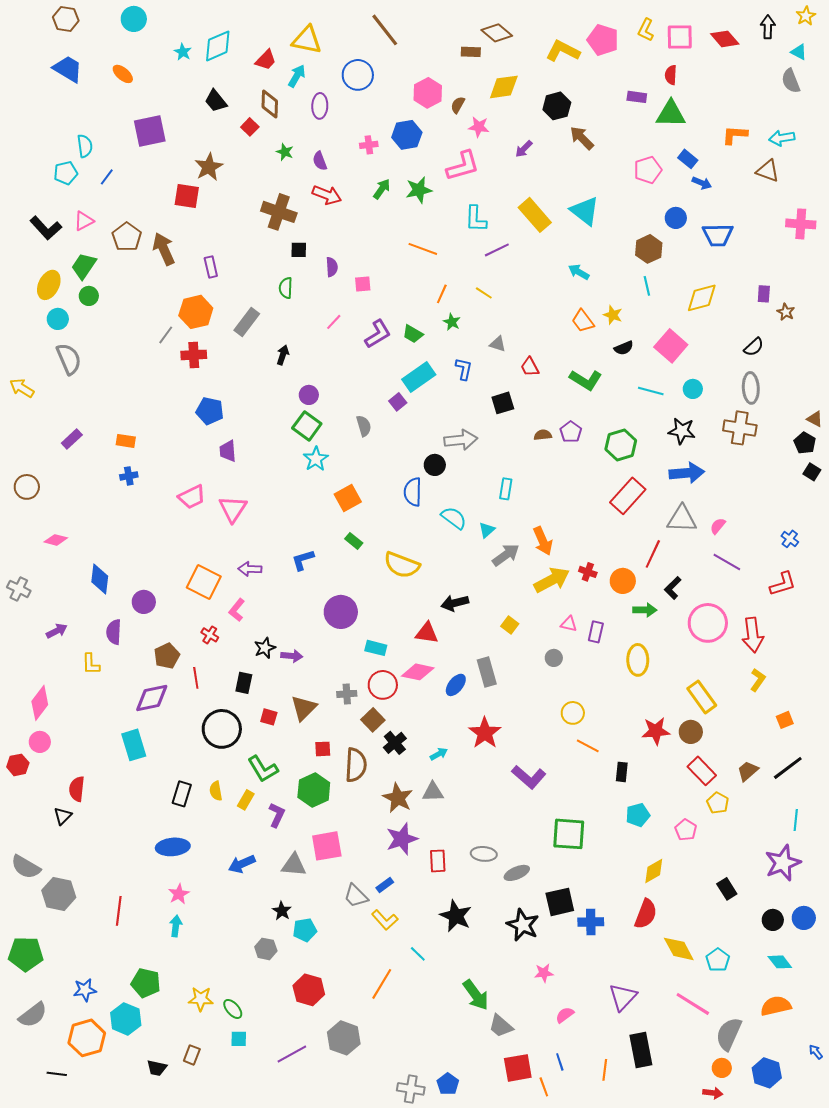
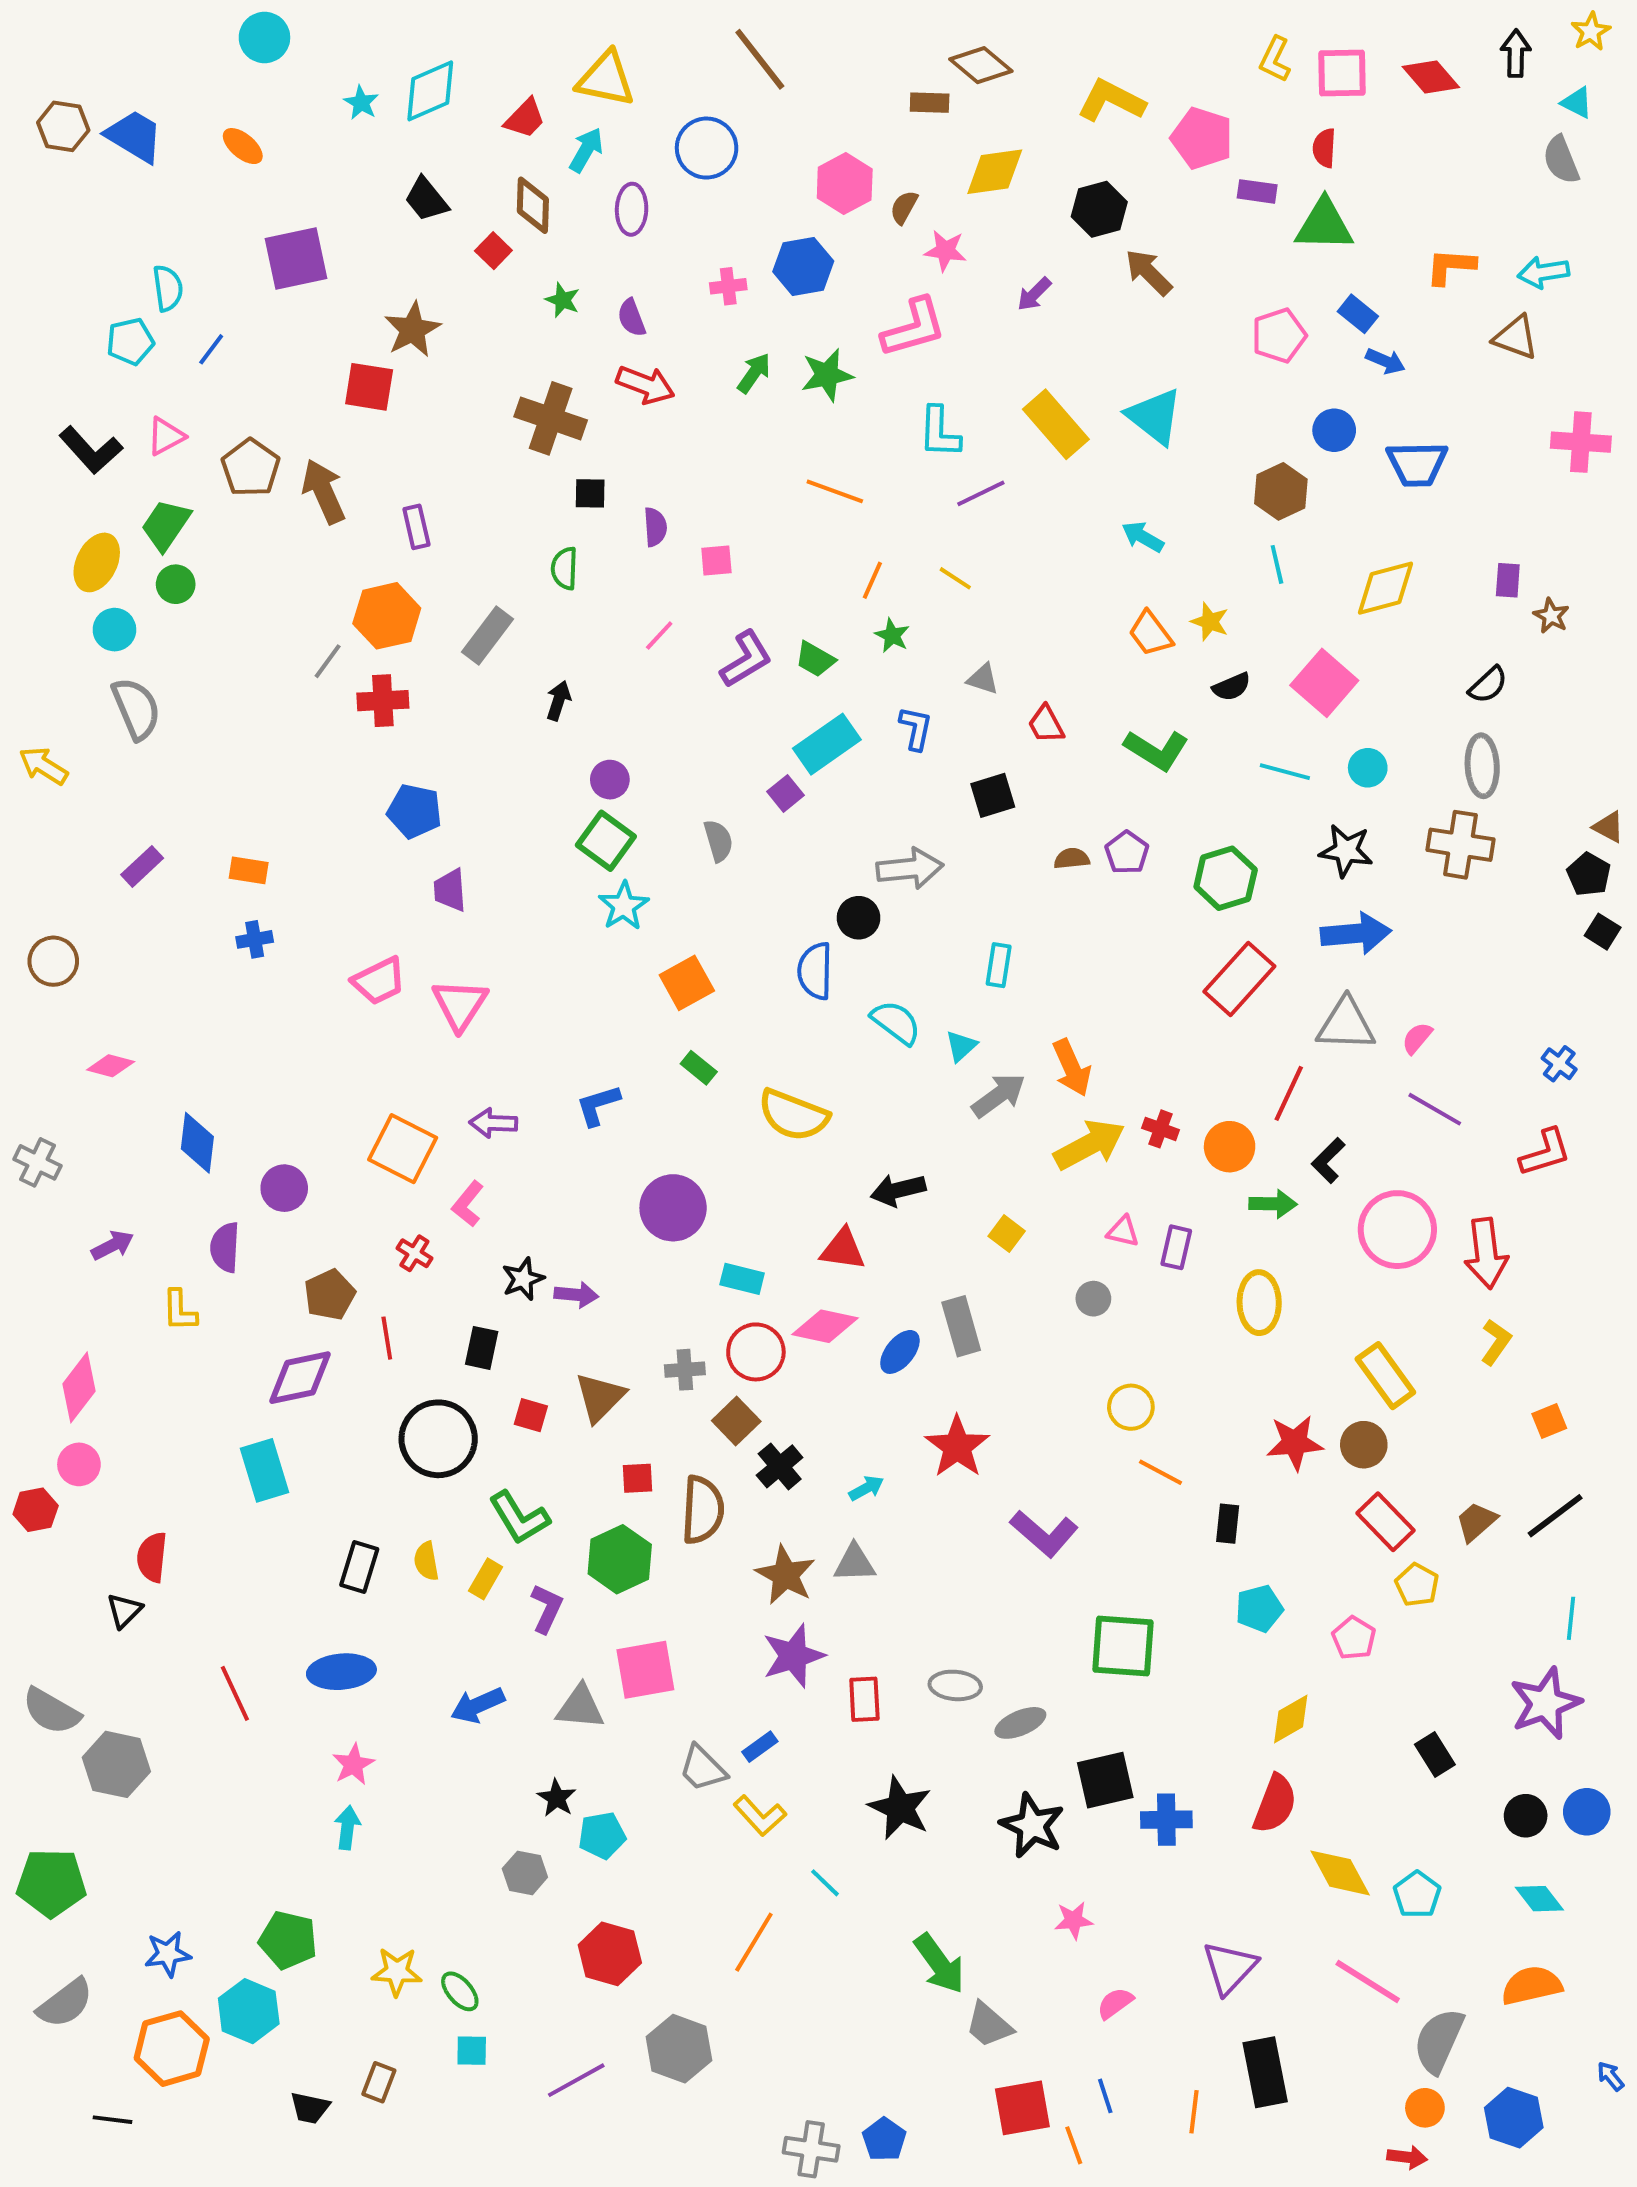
brown hexagon: (66, 19) -> (63, 126), moved
pink pentagon: (603, 40) -> (1202, 138), moved
red line: (119, 911) -> (235, 1693), moved, turned -32

